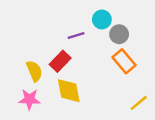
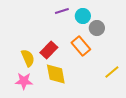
purple line: (76, 35) -> (62, 11), moved
orange rectangle: (124, 61) -> (81, 46), moved
yellow line: (139, 103) -> (112, 72), moved

